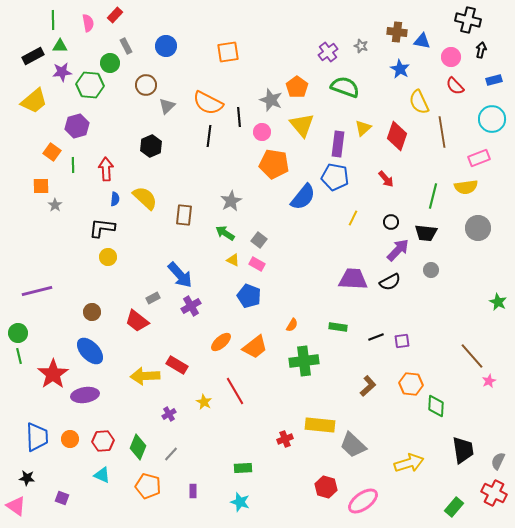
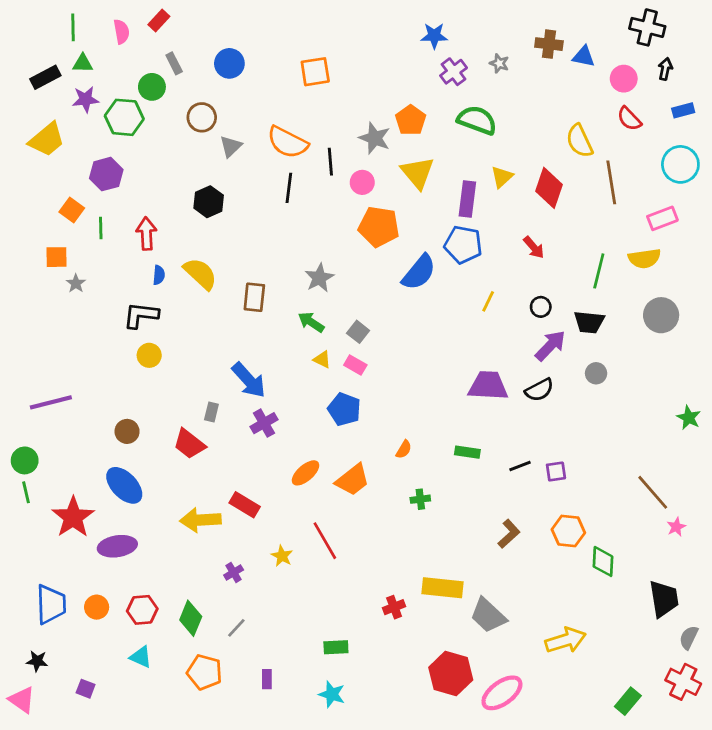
blue star: (400, 69) -> (434, 36), moved, turned -30
gray rectangle: (153, 298) -> (211, 412), turned -48
green cross: (304, 361) -> (420, 499), size x0.5
black trapezoid: (463, 450) -> (664, 599), moved
red hexagon: (326, 487) -> (451, 674), size x1.4

